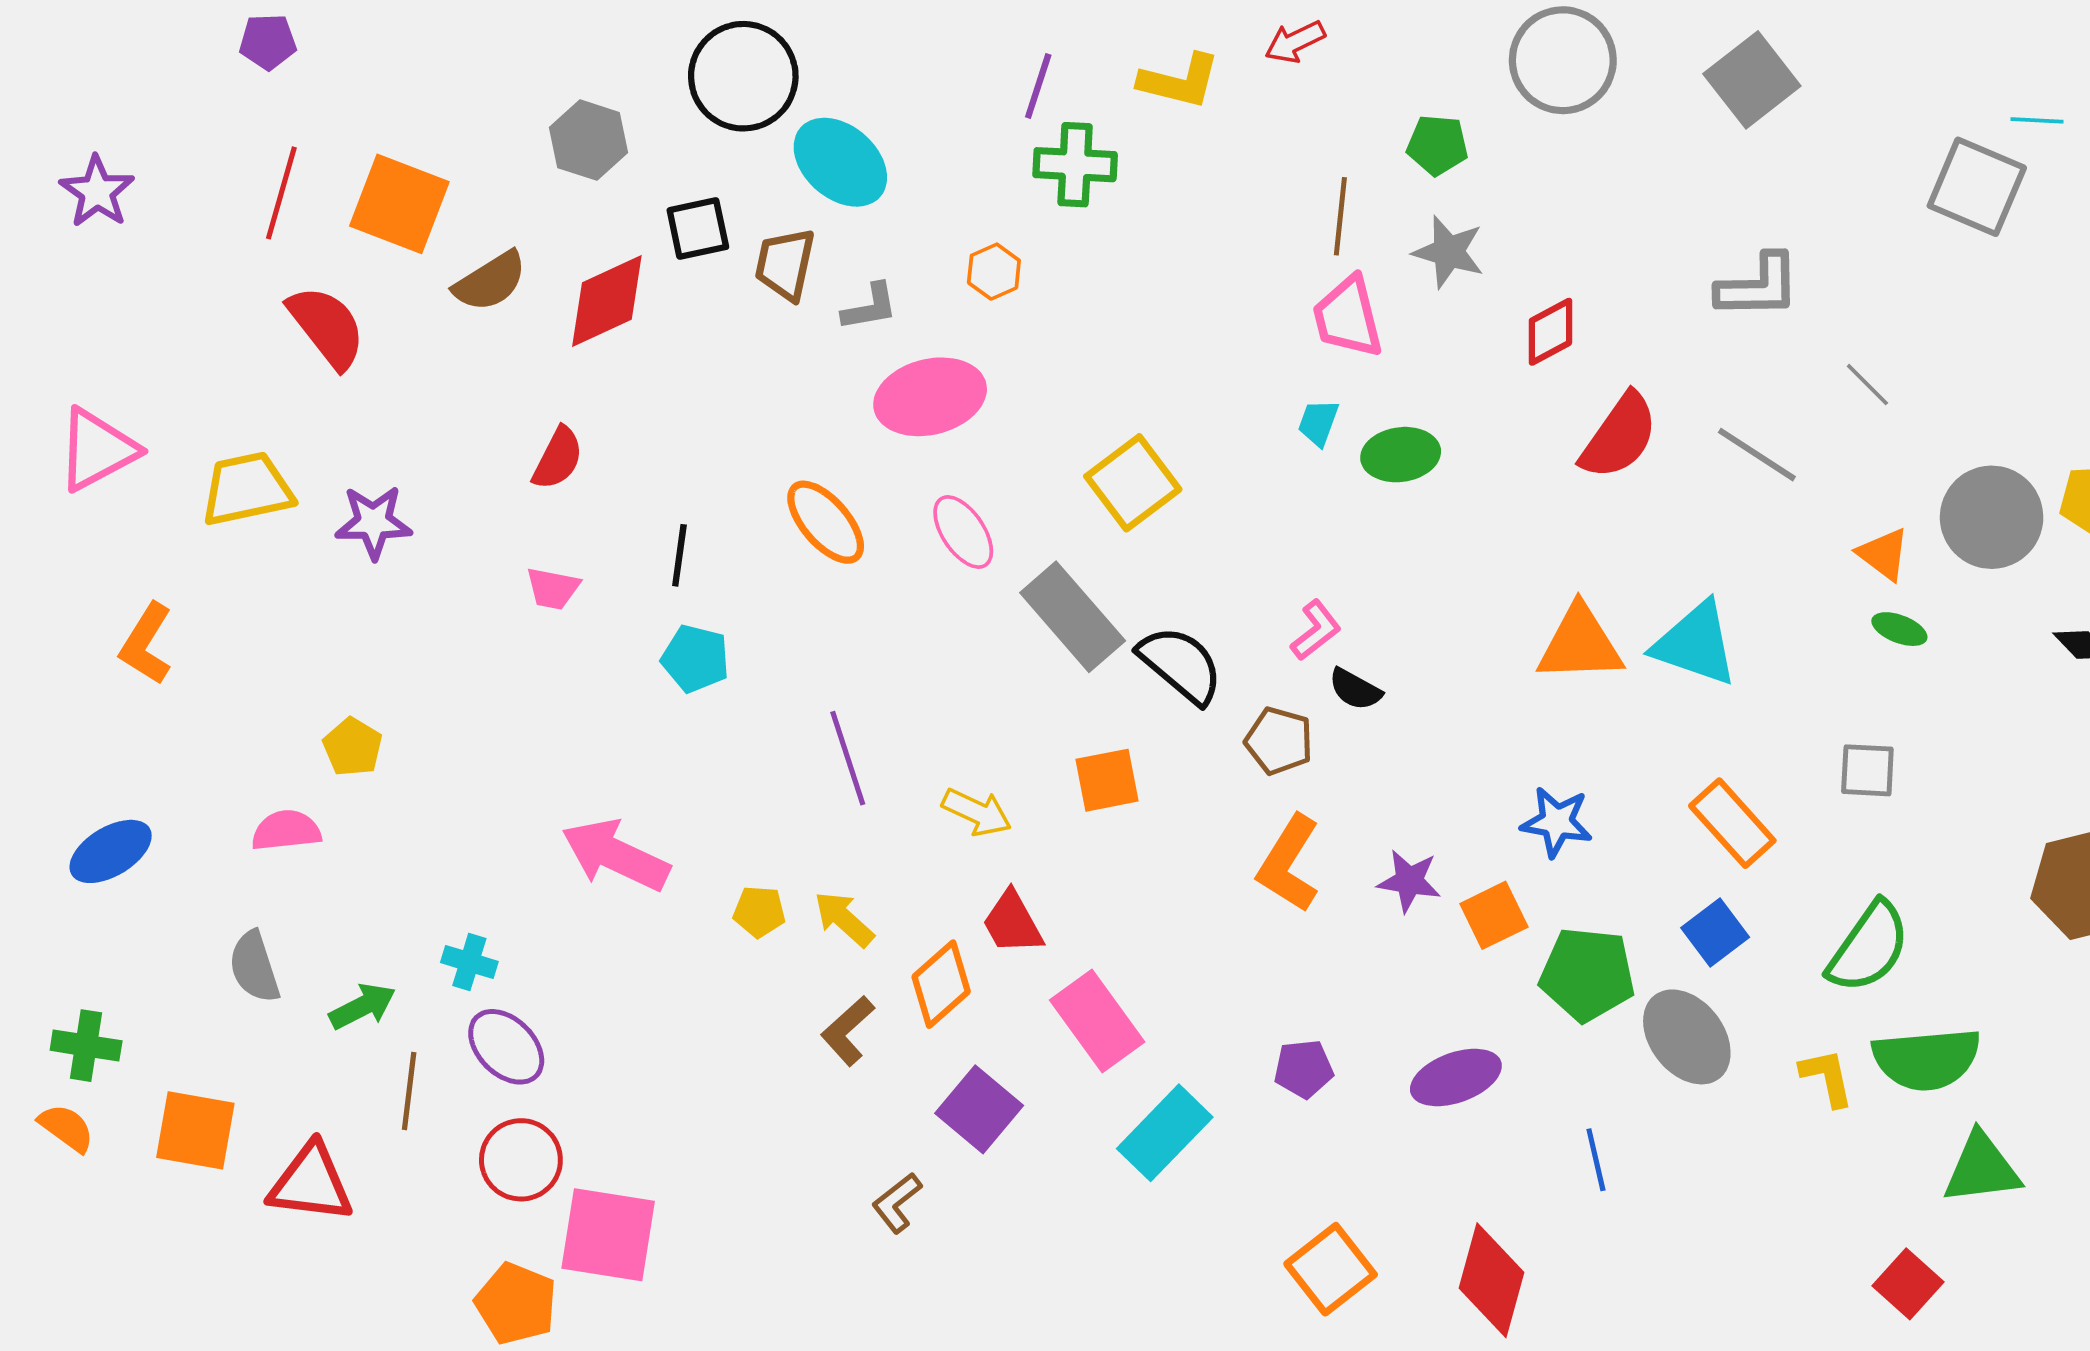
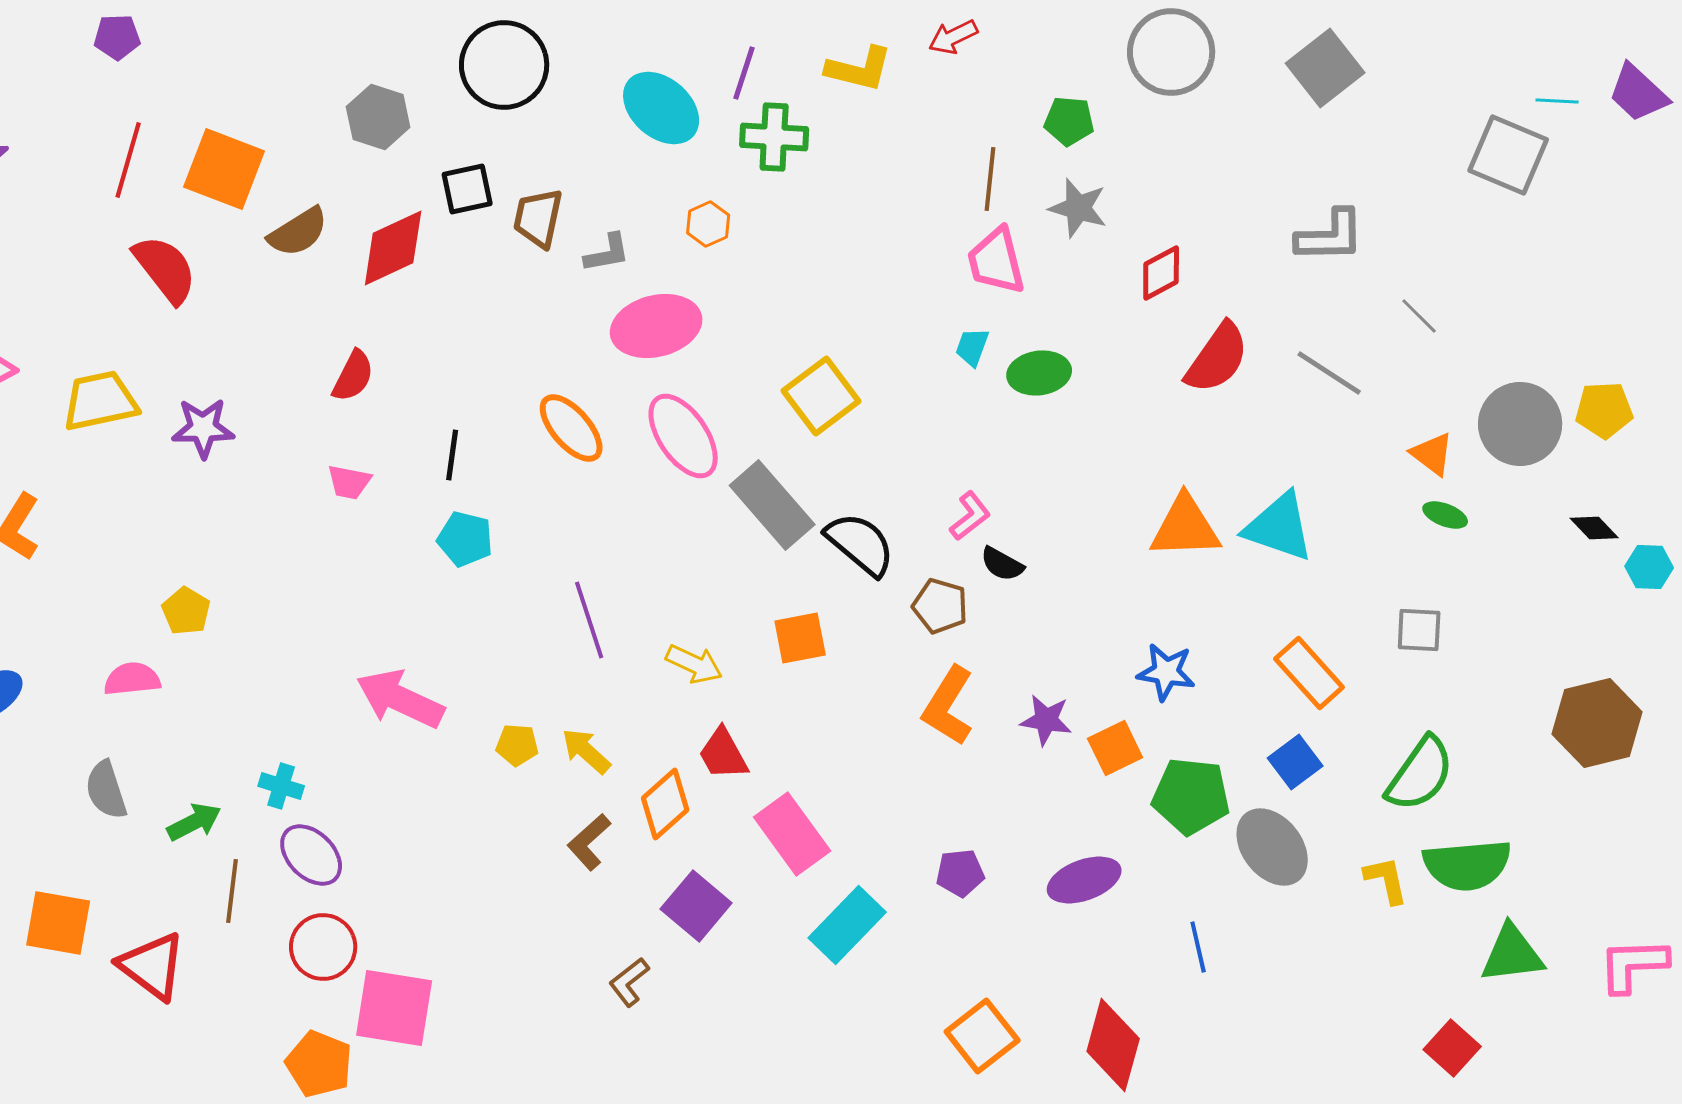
cyan ellipse: (840, 162) -> (661, 108), moved
pink ellipse: (963, 532) -> (683, 436), size x1.4
red triangle: (311, 1183) -> (152, 966), turned 30

